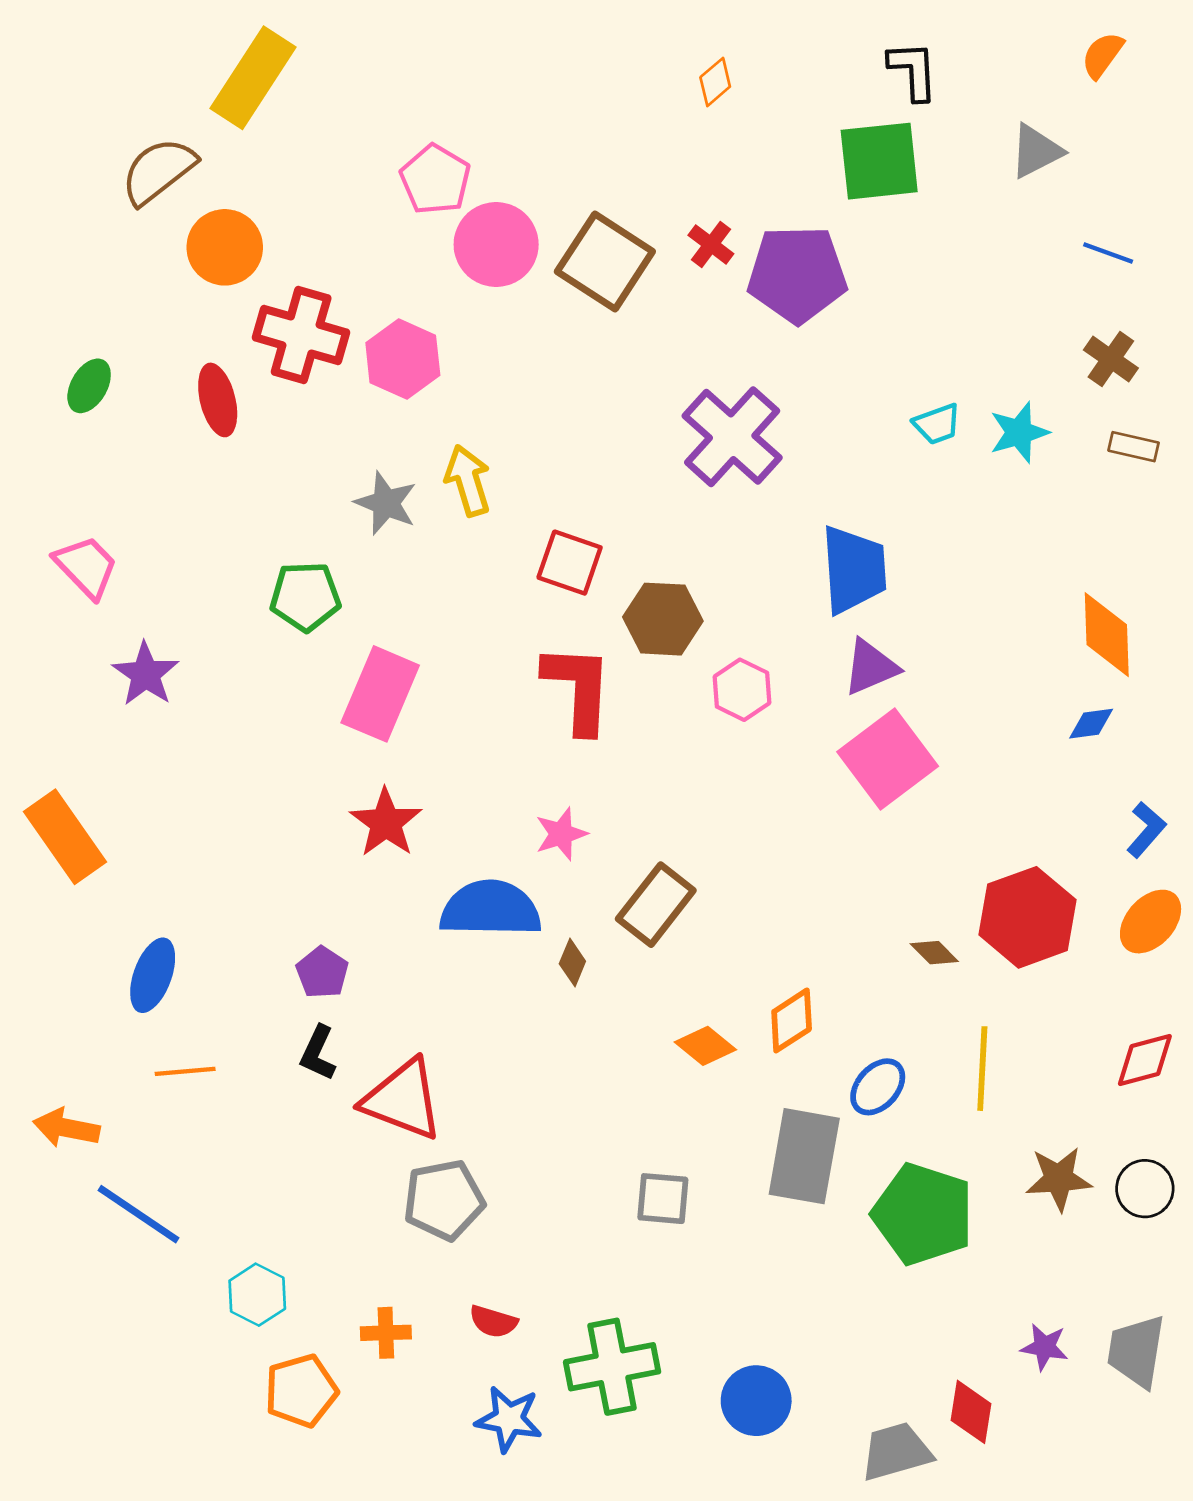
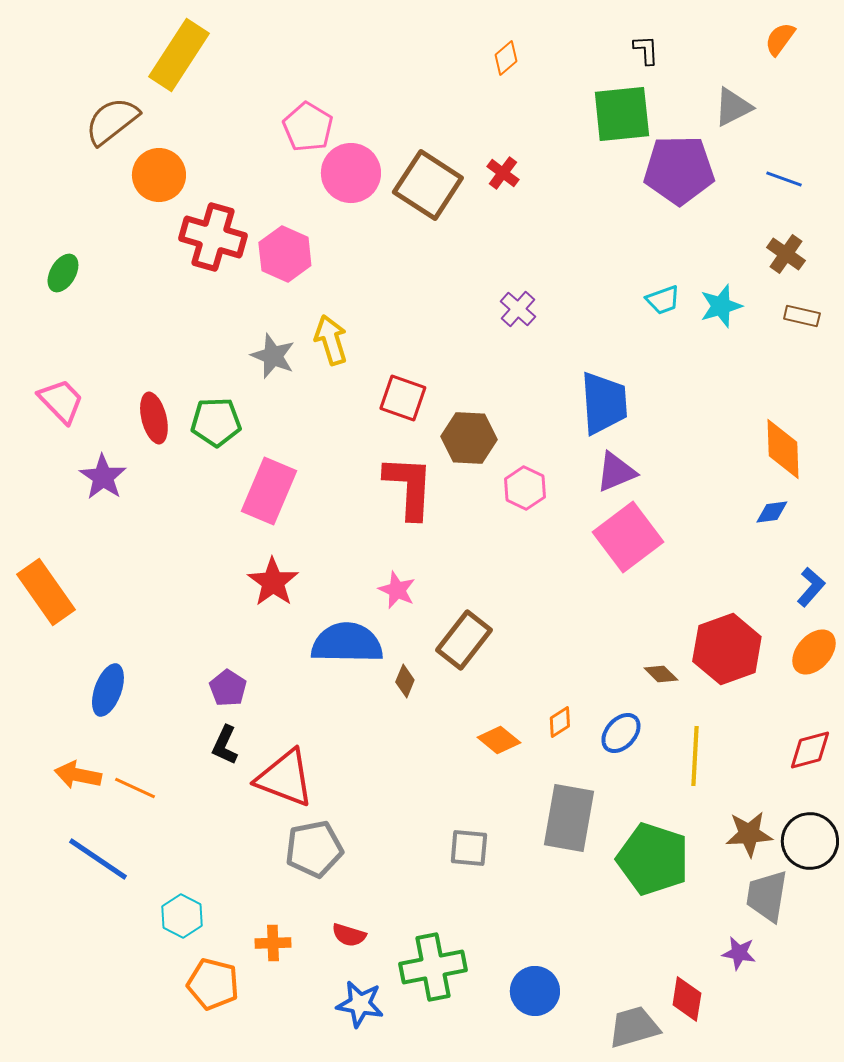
black L-shape: (913, 71) -> (646, 50), size x0.7
purple pentagon: (797, 274) -> (679, 170), moved
red ellipse: (218, 400) -> (154, 418), moved
purple cross: (732, 437) -> (518, 309), size x0.5
pink star: (561, 834) -> (397, 590), turned -30
orange diamond: (792, 1020) -> (560, 722), size x0.7
orange line: (185, 1071) -> (135, 788), moved, turned 30
blue ellipse: (878, 1087) -> (621, 733), moved
orange arrow: (66, 1128) -> (78, 775), moved
black circle: (1145, 1189) -> (810, 841), size x1.4
gray trapezoid: (1136, 1351) -> (767, 896), moved
orange pentagon: (301, 1391) -> (213, 984), turned 30

